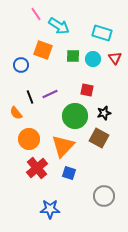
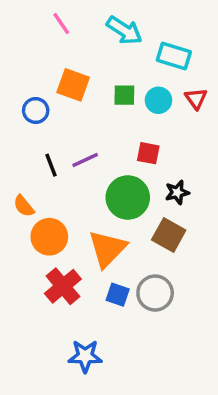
cyan arrow: (59, 26) -> (124, 30), moved
orange semicircle: (16, 113) -> (24, 206), moved
gray circle: (104, 196) -> (155, 293), moved

